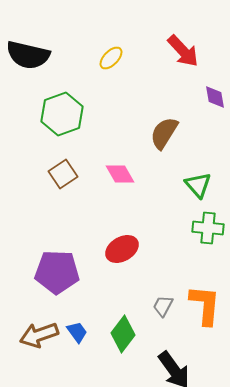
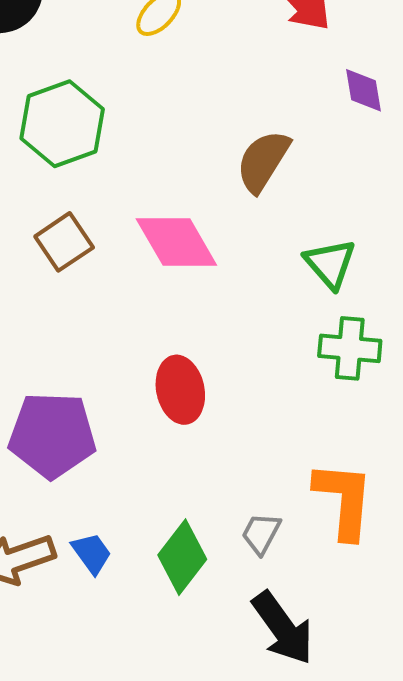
pink diamond: (120, 174) -> (176, 242), size x1.4
red ellipse: (122, 249) -> (180, 390), turned -72
gray trapezoid: (163, 306) -> (261, 534), moved

